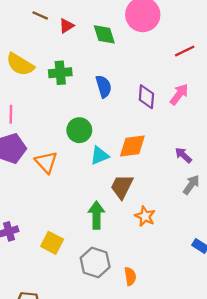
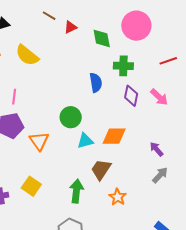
green cross: (60, 73) -> (123, 66), moved
pink arrow: (179, 94) -> (159, 97), turned 90
yellow square: (52, 243) -> (31, 186), moved

